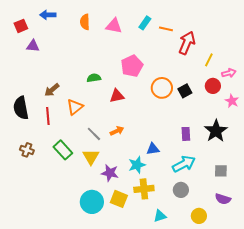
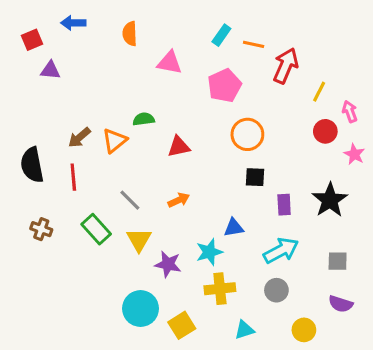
pink triangle: (114, 26) -> (170, 63), moved
pink pentagon: (132, 66) -> (225, 86), moved
pink arrow: (229, 73) -> (350, 111), turned -96
black square: (185, 91) -> (255, 177), moved, turned 32
orange triangle: (75, 107) -> (115, 141), moved
gray line: (94, 134) -> (130, 200), moved
yellow square: (119, 199) -> (182, 325), moved, turned 36

